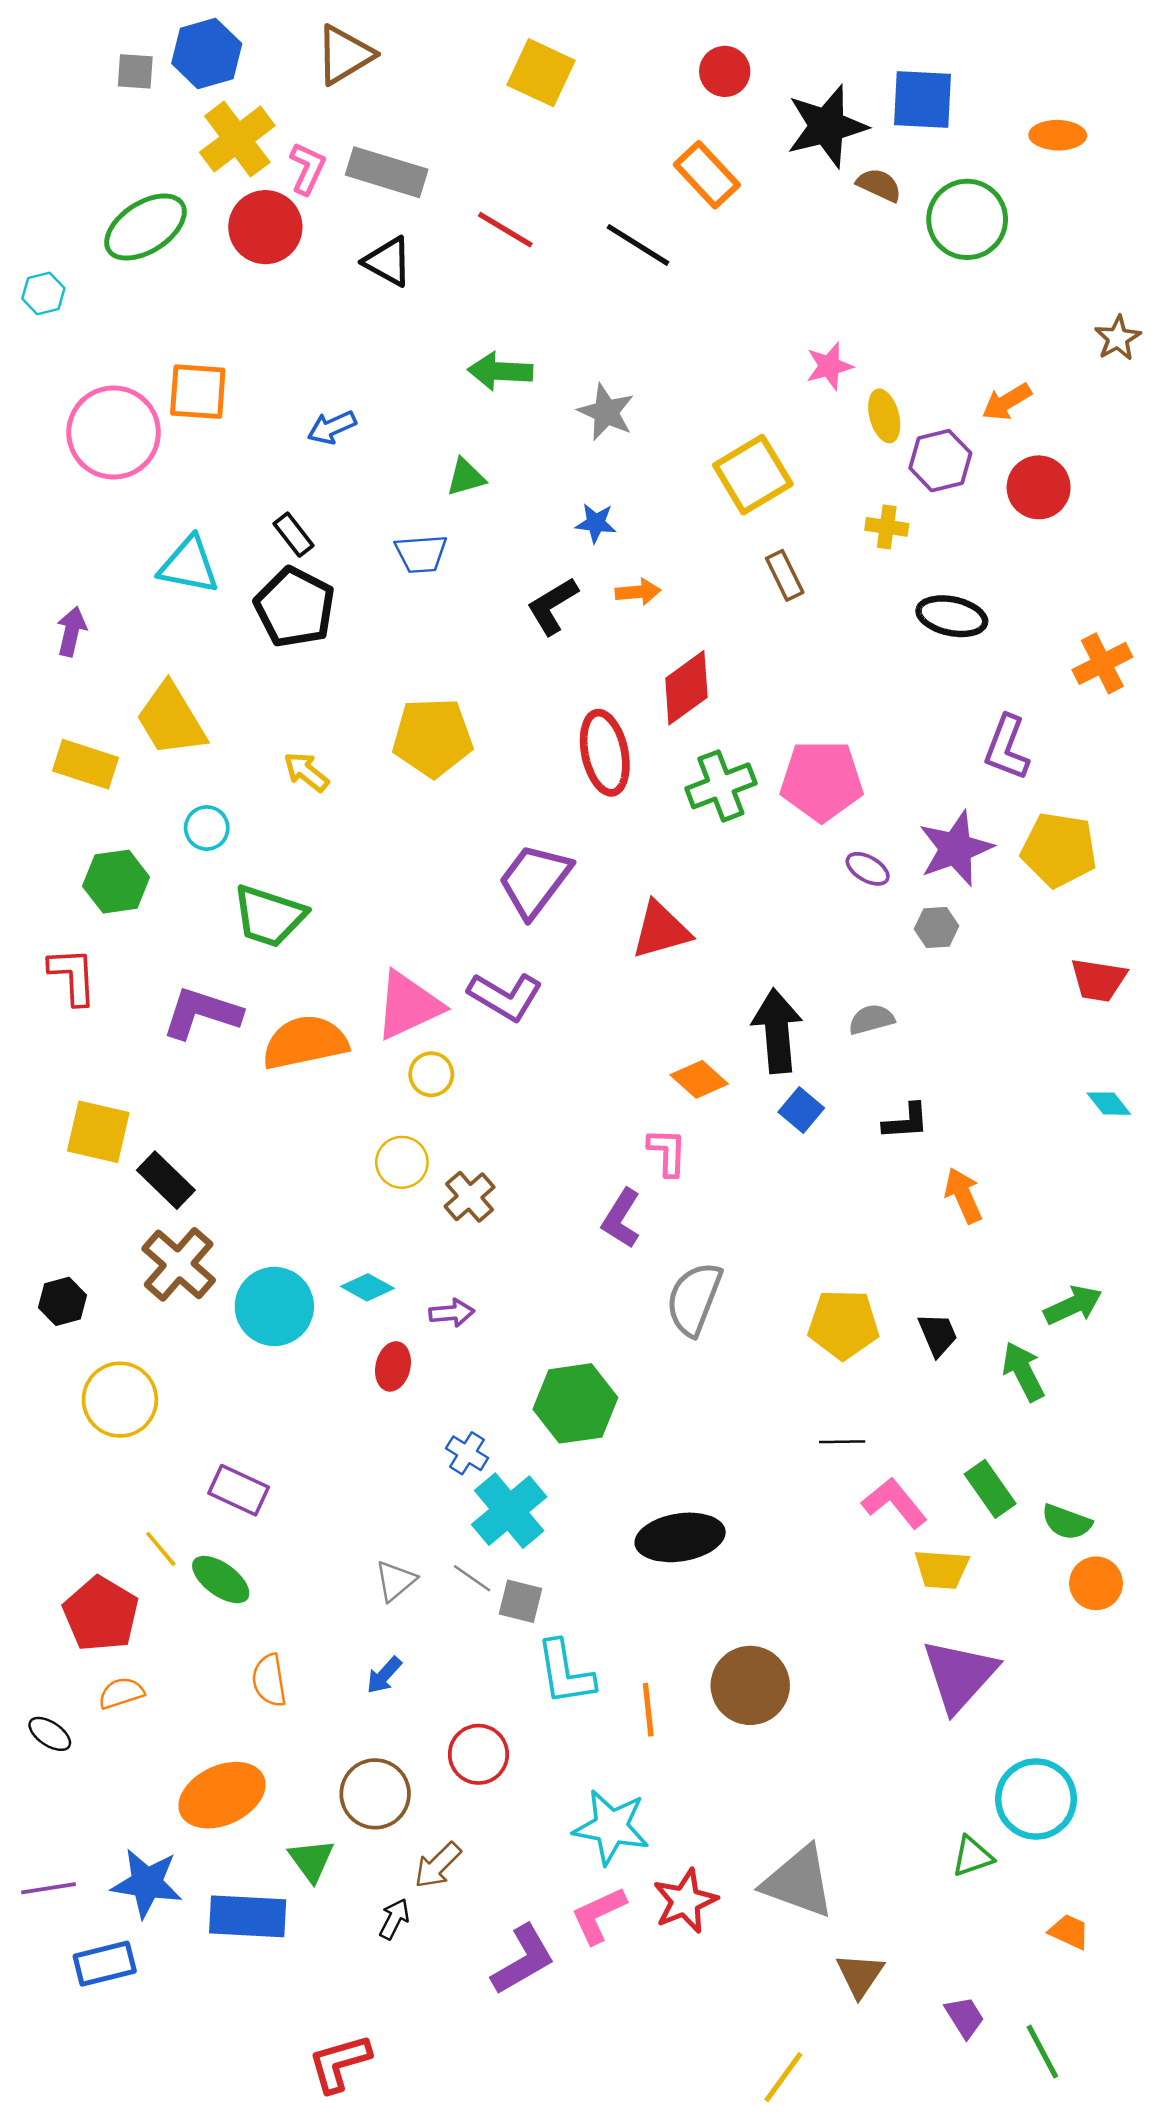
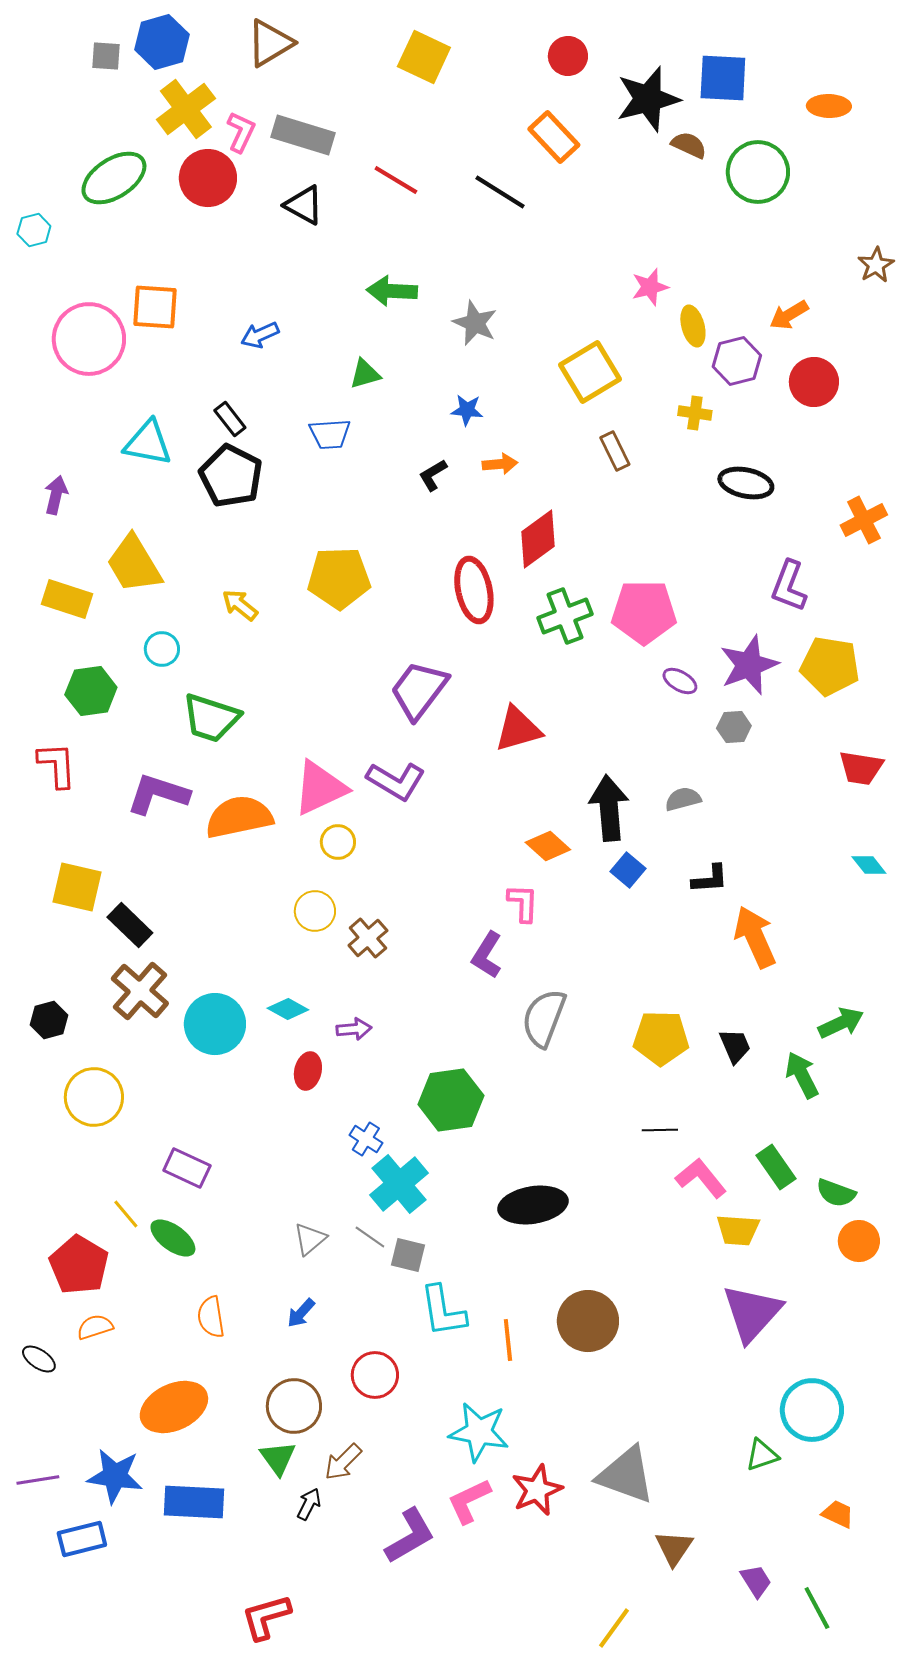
black L-shape: (552, 606) -> (433, 475), size x0.7
orange arrow: (963, 1195) -> (755, 937), size x1.4
green triangle: (311, 1860) -> (278, 1458), moved

